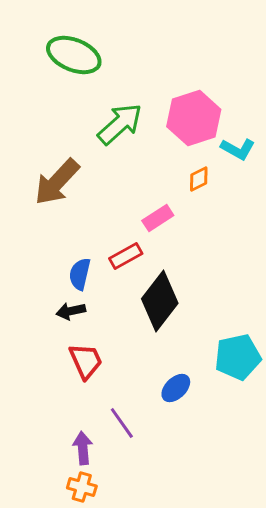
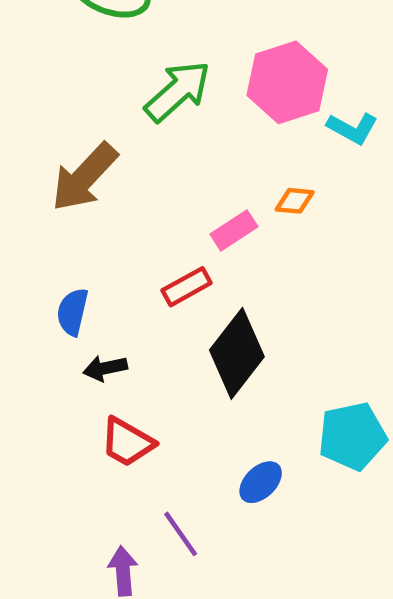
orange diamond: (199, 179) -> (295, 201), moved, turned 32
blue semicircle: (80, 274) -> (73, 312), moved
red trapezoid: (86, 361) -> (127, 442), turned 144

